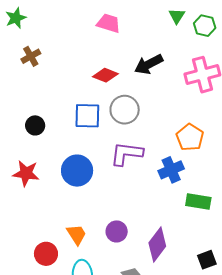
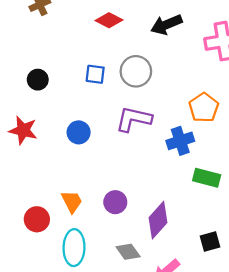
red diamond: (105, 75) -> (109, 20), moved
blue square: (87, 116) -> (95, 74), size x0.7
blue circle: (77, 171) -> (79, 132), size x0.7

